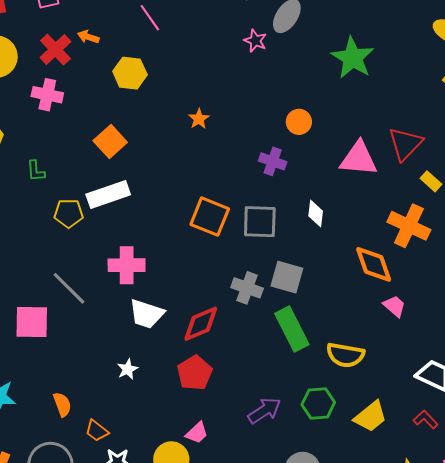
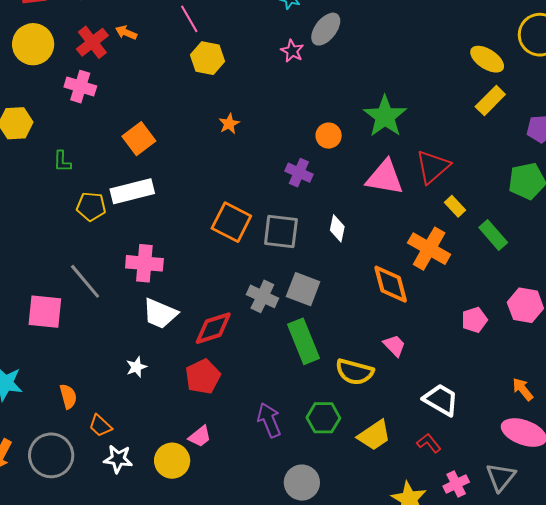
green star: (353, 58) -> (385, 116), moved
yellow hexagon: (130, 73) -> (208, 58), moved
pink trapezoid: (394, 306) -> (394, 345), moved
purple arrow: (264, 411) -> (269, 420), turned -84

